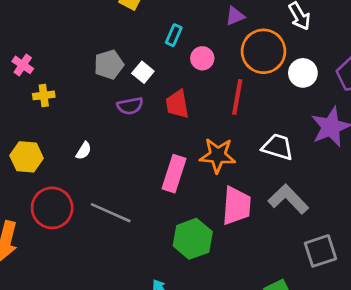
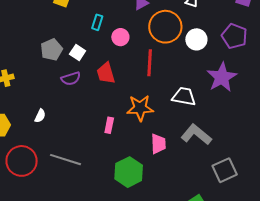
pink rectangle: (174, 174) -> (109, 125), size x0.6
pink trapezoid: (237, 206) -> (158, 144), size x0.7

